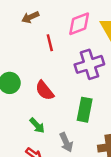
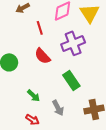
red semicircle: (45, 90) -> (42, 56), moved
green rectangle: (85, 110) -> (71, 80), turned -42

